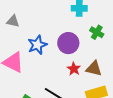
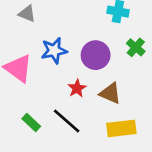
red star: (74, 69) -> (77, 88), moved
brown triangle: (94, 69) -> (110, 93), moved

